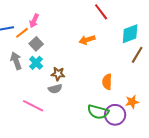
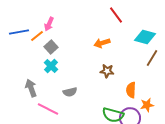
cyan diamond: (130, 34) -> (145, 37), turned 35
gray arrow: (16, 61) -> (31, 88), moved
brown star: (58, 74) -> (107, 71), moved
orange semicircle: (107, 82) -> (131, 90), moved

